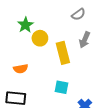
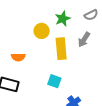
gray semicircle: (78, 14) -> (91, 15), moved
green star: (25, 25) -> (63, 19), moved

